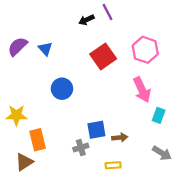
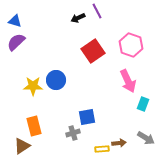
blue triangle: (45, 49) -> (15, 21), moved, turned -32
yellow star: (16, 115) -> (33, 86), moved
brown arrow: (120, 138) -> (119, 143), moved

